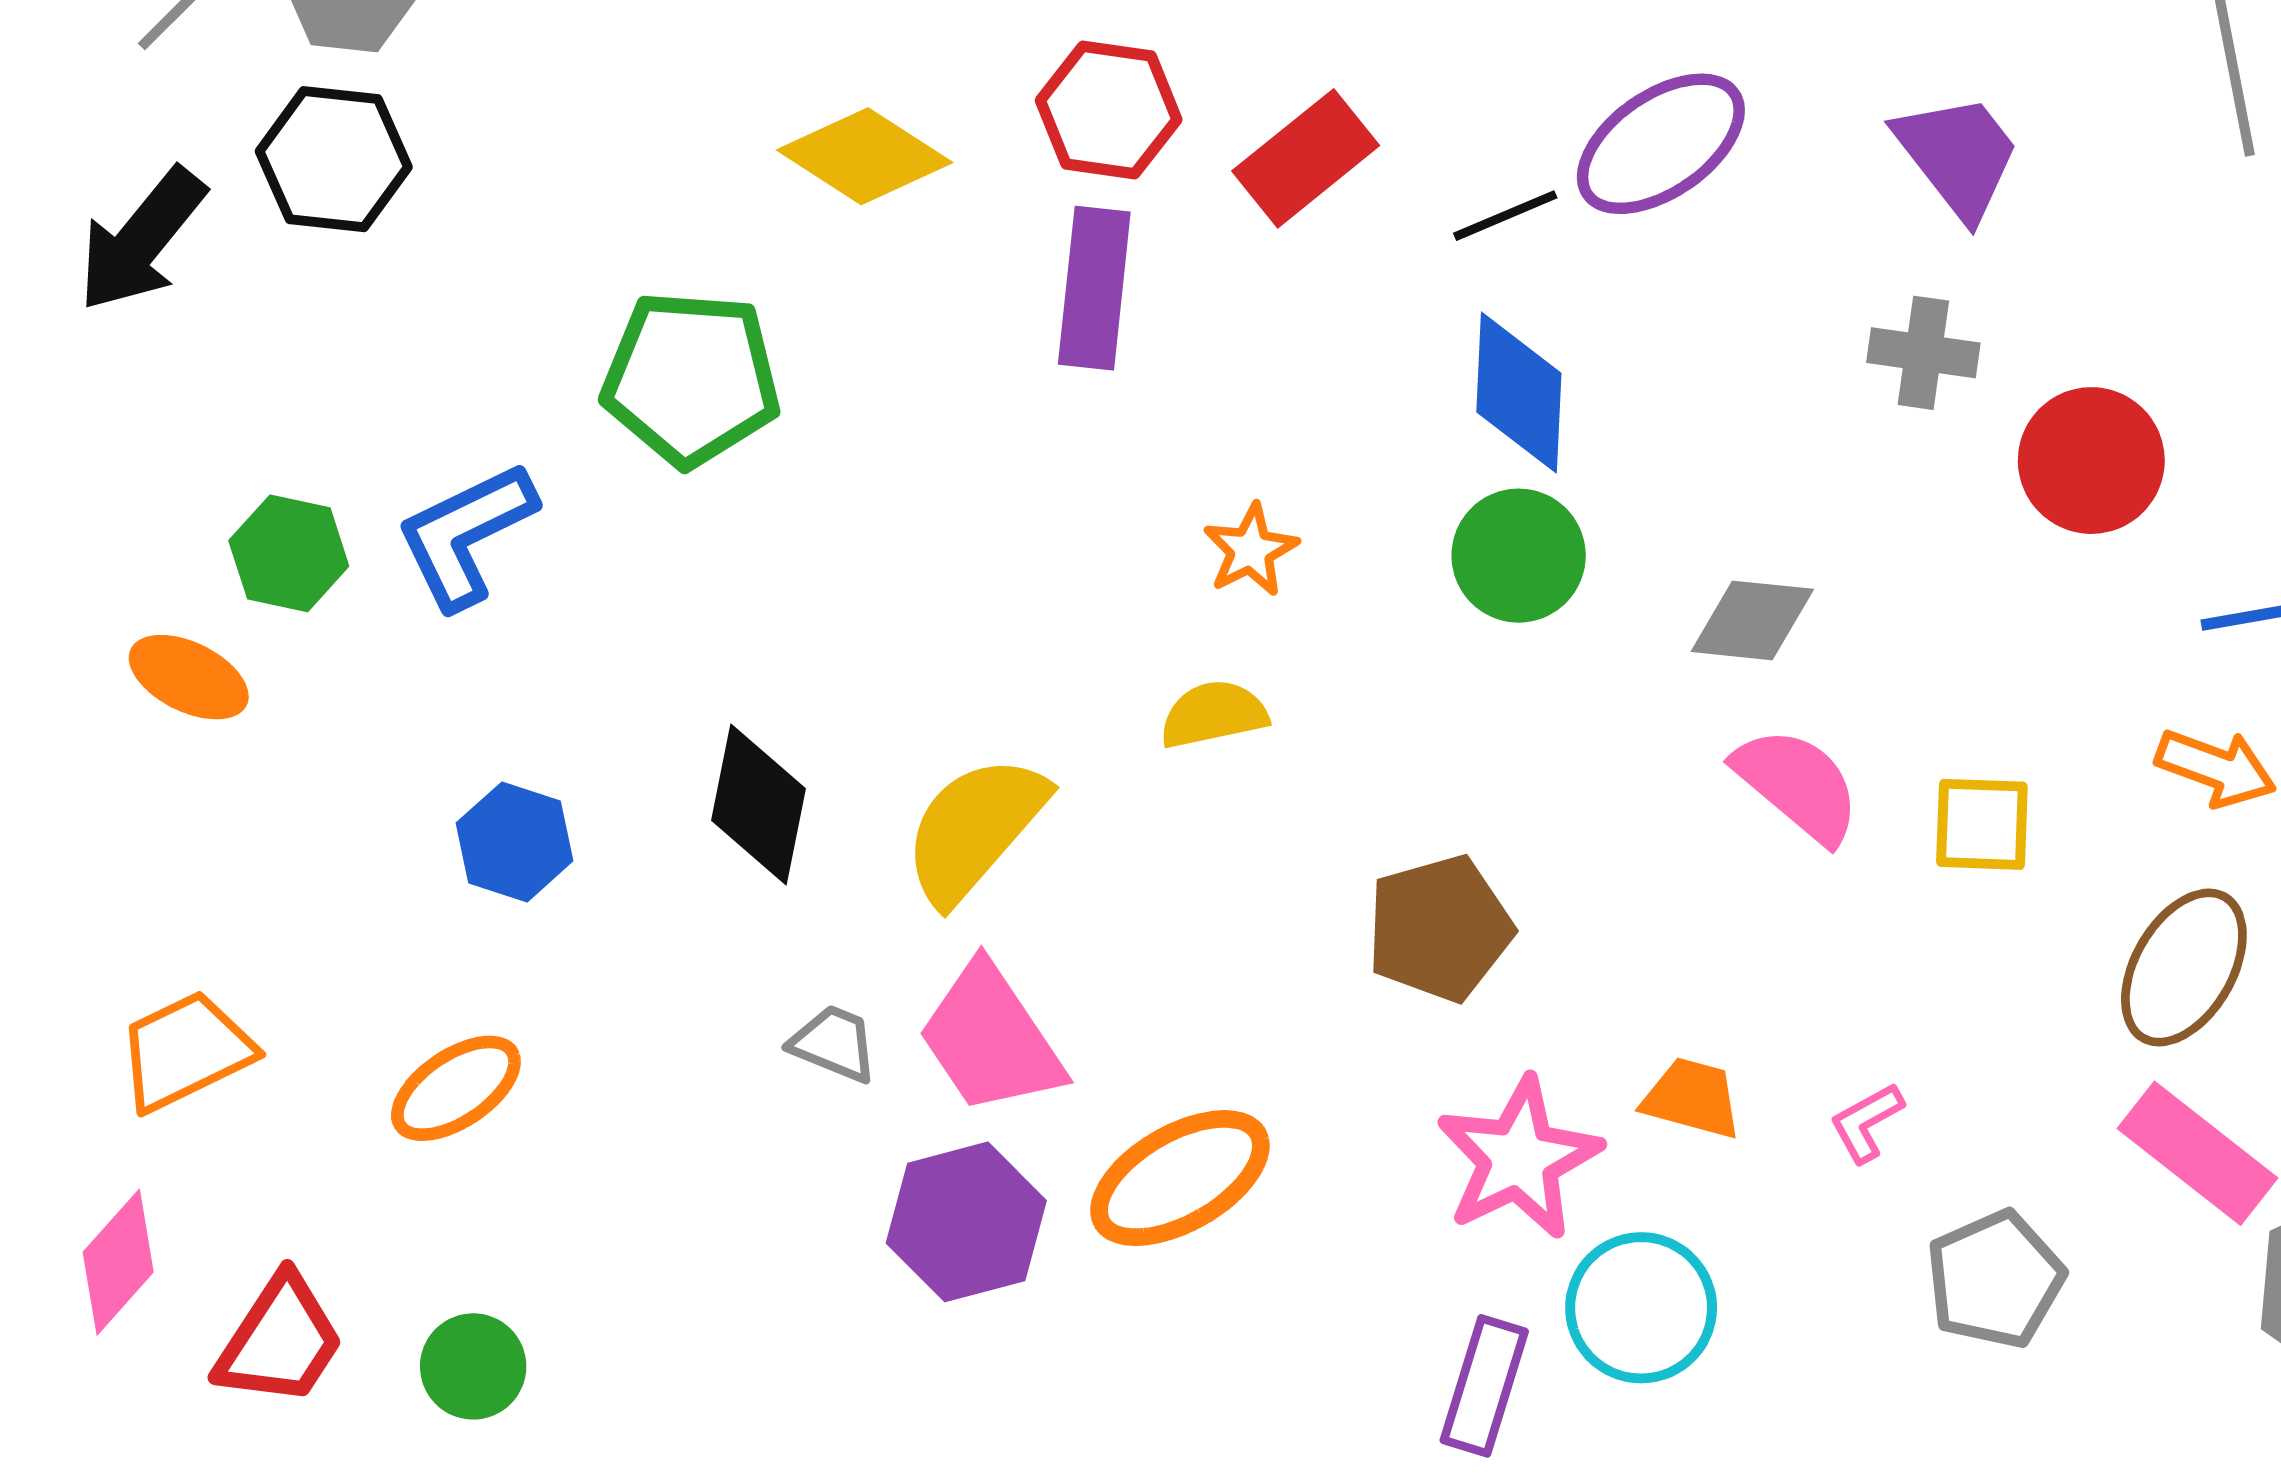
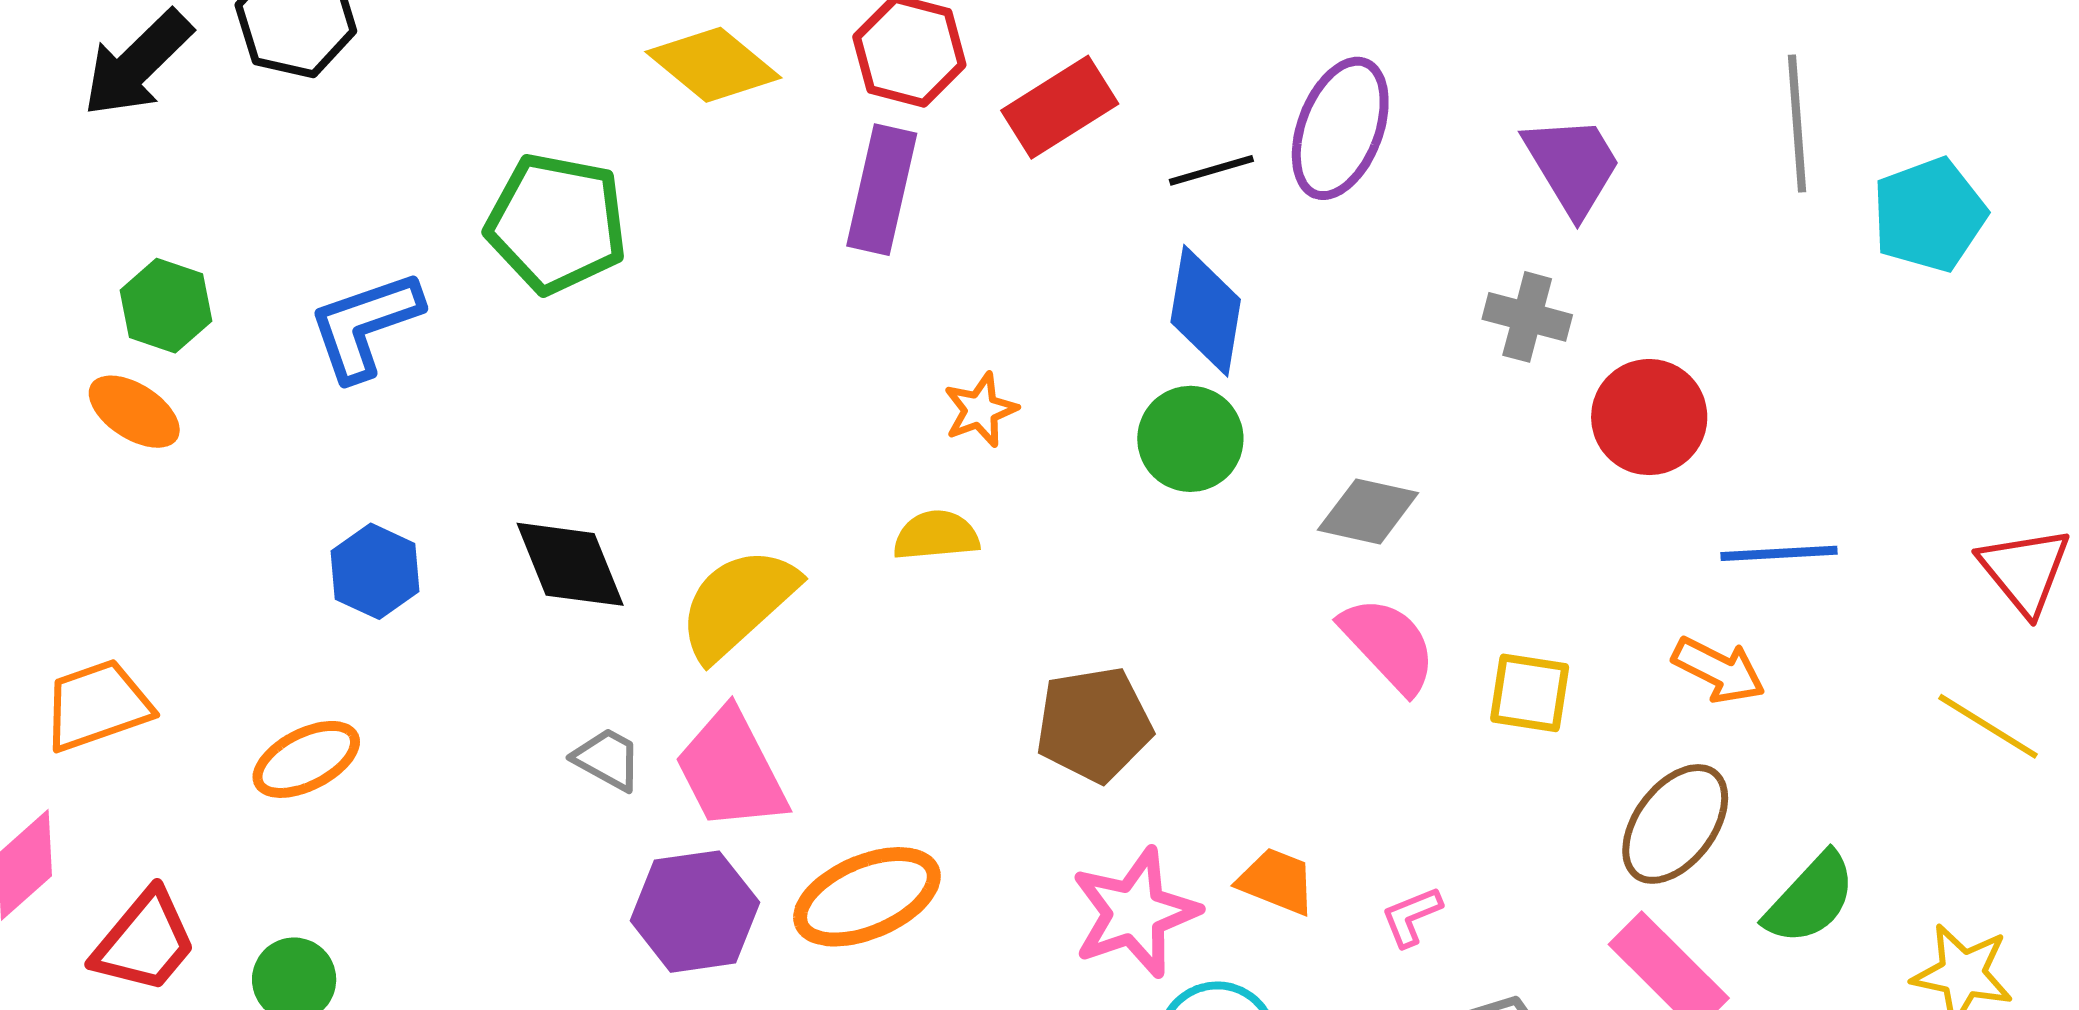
purple ellipse: (1661, 144) -> (1340, 128), turned -41
green hexagon: (289, 553) -> (166, 306), moved
black diamond: (759, 804) -> (570, 564), turned -40

